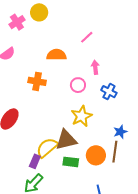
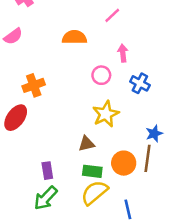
orange cross: (37, 81) -> (34, 85), moved, turned -30
brown triangle: (66, 140) -> (86, 144), size x0.6
yellow semicircle: (47, 148) -> (94, 193), moved
purple rectangle: (35, 161) -> (47, 171), turned -32

